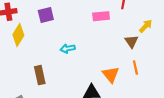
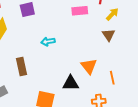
yellow arrow: (146, 26) -> (112, 14), moved
orange line: (135, 67) -> (112, 78), moved

